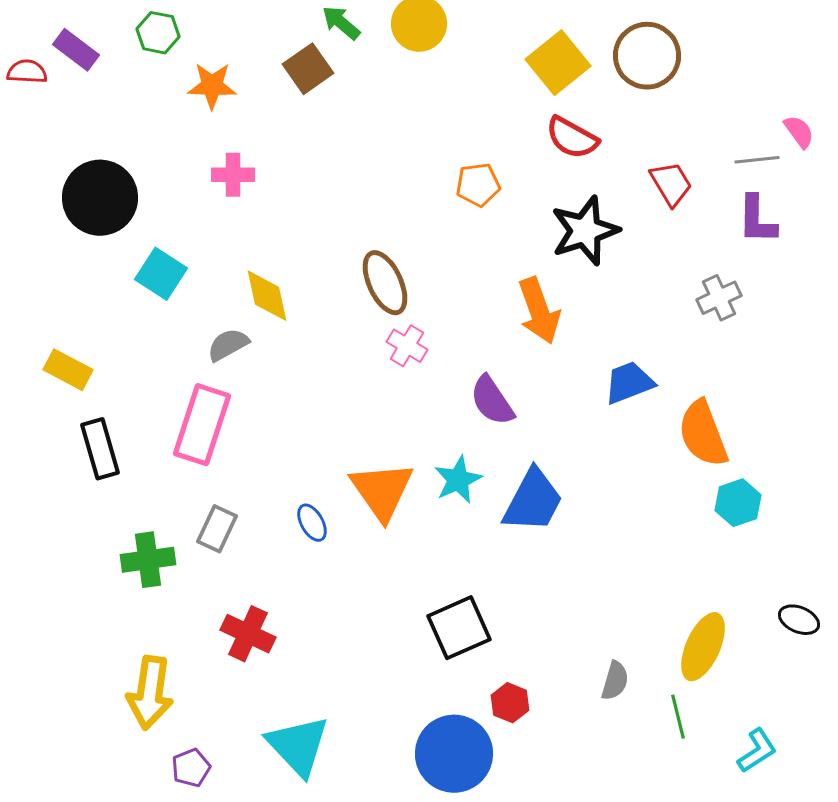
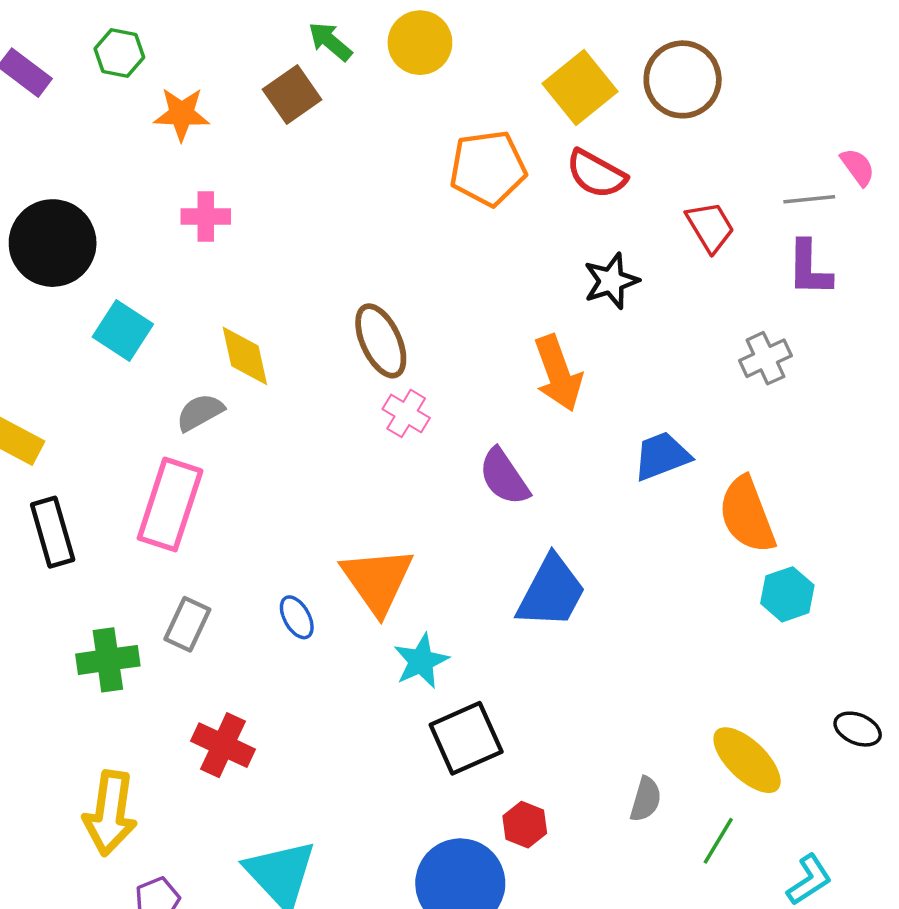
orange pentagon: (478, 185) -> (488, 168), moved, size x1.5
black star: (585, 231) -> (611, 281), size x0.7
cyan star: (458, 480) -> (421, 661), moved
yellow ellipse: (703, 647) -> (747, 760), turned -70
green line: (678, 717) -> (718, 841), turned 45

